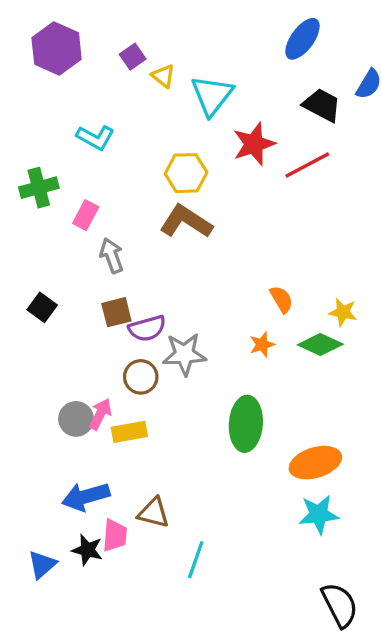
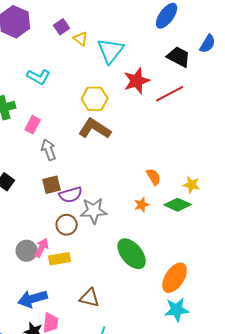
green ellipse: (246, 424) -> (132, 254), turned -44
orange ellipse: (315, 463) -> (175, 278), turned -40
brown triangle: (154, 513) -> (90, 298), moved

